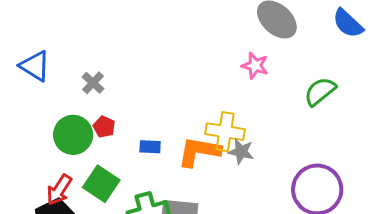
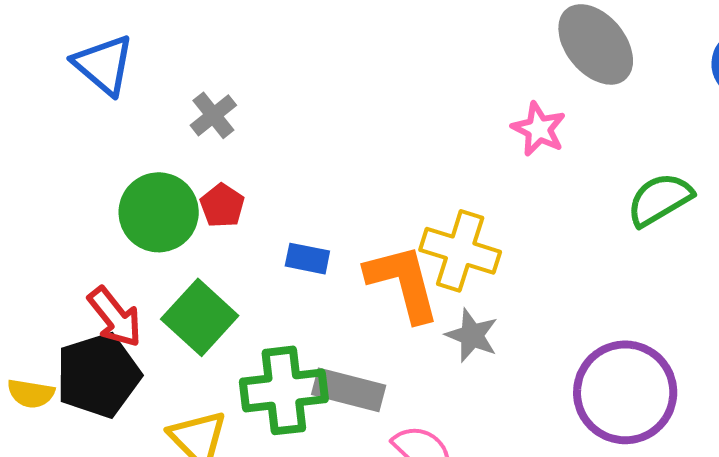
orange L-shape: (199, 152) -> (403, 283), turned 57
gray star: (241, 152) -> (472, 335), moved
red arrow: (59, 190) -> (115, 317), turned -80

